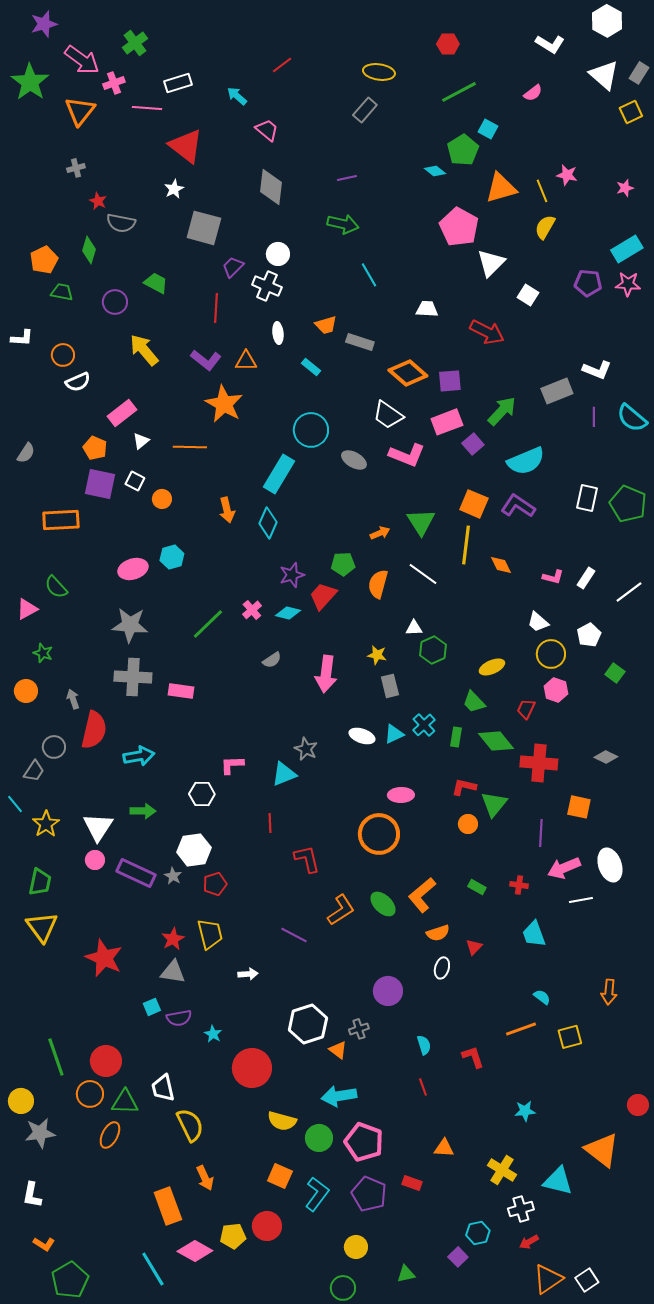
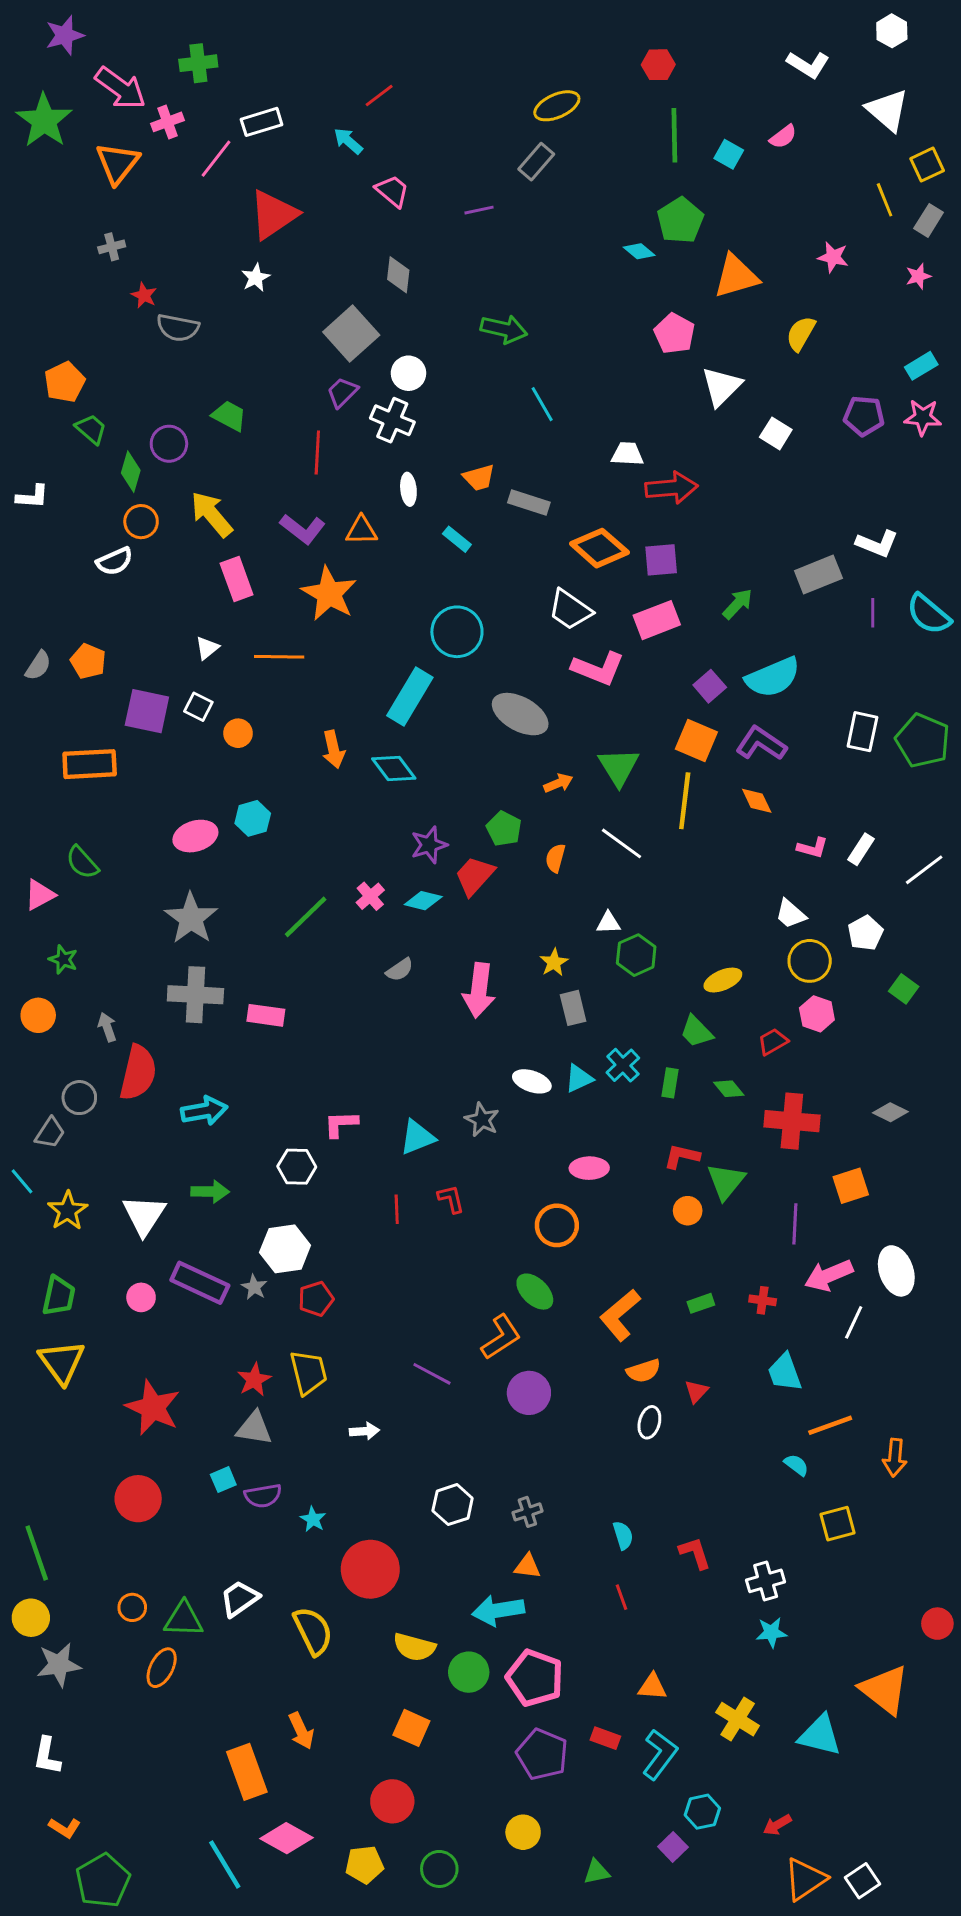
white hexagon: (607, 21) -> (892, 31), size x0.7
green cross: (135, 43) -> (198, 63), turned 30
red line: (282, 65) -> (379, 96), moved
yellow ellipse: (379, 72) -> (557, 106), turned -32
gray rectangle: (639, 73) -> (929, 220), moved
green line: (459, 92) -> (674, 135), turned -63
pink line: (147, 108) -> (216, 159), turned -56
cyan square: (488, 129) -> (729, 154), moved
red triangle: (186, 146) -> (273, 215), turned 48
purple line: (347, 178) -> (479, 210), moved
gray diamond: (271, 187) -> (398, 275), size x0.7
yellow line: (542, 191) -> (885, 200), moved
pink pentagon: (459, 227) -> (674, 334), size x0.7
gray square: (204, 228) -> (351, 334), moved, turned 33
cyan rectangle: (627, 249) -> (921, 366), size x0.7
green diamond: (89, 250) -> (131, 472), moved
green trapezoid: (62, 292) -> (91, 429), turned 30
red arrow: (487, 332) -> (671, 488), moved, turned -32
orange circle: (63, 355) -> (141, 522), moved
green arrow: (502, 411) -> (738, 604), size x0.7
pink rectangle: (122, 413) -> (237, 579), moved, turned -72
purple square: (473, 444) -> (710, 686), moved
orange pentagon: (95, 448) -> (88, 661), moved
gray ellipse: (354, 460) -> (520, 714), moved, size x1.5
cyan diamond: (268, 523) -> (394, 768), turned -60
green pentagon: (343, 564) -> (504, 829), turned 30
orange diamond: (501, 565) -> (757, 801), moved
orange semicircle: (378, 584) -> (555, 858), size x0.7
gray star: (130, 625) -> (191, 918), turned 30
yellow star: (377, 655) -> (554, 962), turned 30
red trapezoid: (526, 709) -> (773, 1042), turned 35
green diamond: (496, 741) -> (729, 1089), size x0.6
gray star: (306, 749) -> (482, 1120), moved
orange square: (579, 807) -> (851, 1186), turned -30
orange circle: (379, 834) -> (557, 1225), size x0.7
red L-shape: (307, 859) -> (451, 1199), moved, size x0.7
pink circle: (95, 860) -> (141, 1297), moved
green rectangle: (477, 887) -> (701, 1303), turned -48
white line: (581, 900) -> (854, 1322), turned -55
green ellipse: (383, 904) -> (535, 1292), moved
purple circle: (388, 991) -> (529, 1393), moved
white hexagon: (308, 1024) -> (453, 1505), size x0.7
orange line: (521, 1029) -> (830, 1425), moved
orange triangle: (338, 1050) -> (527, 1566), moved, turned -30
green line: (56, 1057) -> (37, 1553), moved
red circle: (106, 1061) -> (138, 1499), moved
white trapezoid: (163, 1088) -> (239, 1599), turned 68
orange circle: (90, 1094) -> (132, 1607), size x0.7
yellow semicircle: (190, 1125) -> (313, 1631), moved
cyan L-shape: (317, 1194) -> (660, 1754), moved
white cross: (521, 1209) -> (766, 1581), moved
yellow pentagon: (233, 1236) -> (364, 1865), moved
green circle: (343, 1288) -> (439, 1869), moved

